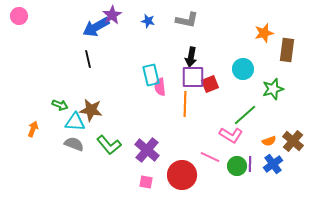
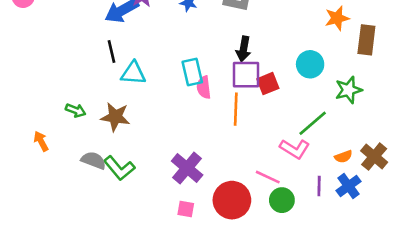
cyan triangle: (75, 122) -> (133, 73), moved
orange arrow: (33, 129) -> (41, 141), turned -49
green L-shape: (109, 145) -> (119, 168), moved
green circle: (237, 166) -> (282, 200), moved

